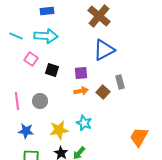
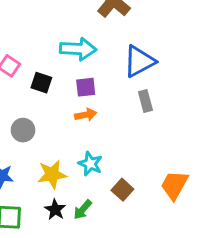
cyan arrow: (46, 36) -> (78, 49), moved
blue triangle: (104, 50) -> (139, 61), moved
brown square: (103, 92) -> (122, 190), moved

